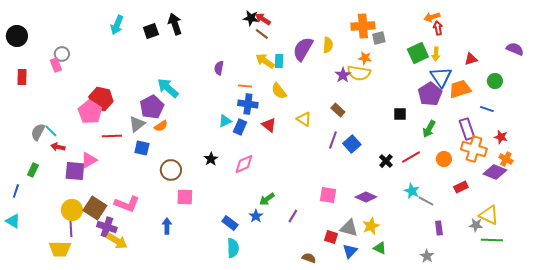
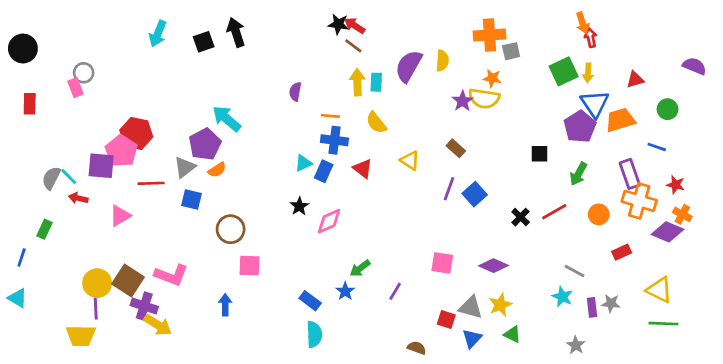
orange arrow: (432, 17) -> (583, 23), turned -91
yellow arrow: (265, 61) -> (357, 82), turned 54
black star: (211, 159) -> (299, 206), moved
purple square: (75, 171) -> (101, 166), moved
cyan star: (412, 191) -> (562, 297), moved
gray star: (476, 225) -> (611, 303), moved

